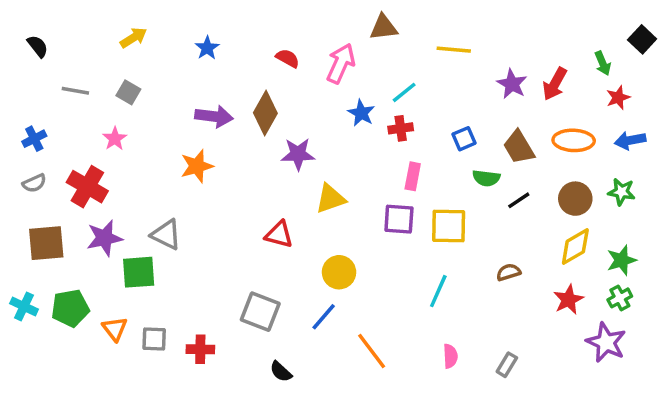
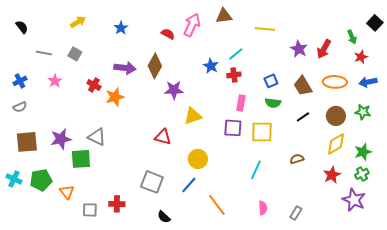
pink arrow: (341, 63) -> (192, 25), moved
pink star: (115, 139) -> (55, 81), moved
green semicircle: (486, 178) -> (273, 103), moved
red cross: (87, 187) -> (94, 85), moved, size x0.6
gray square: (154, 339) -> (90, 210), moved

